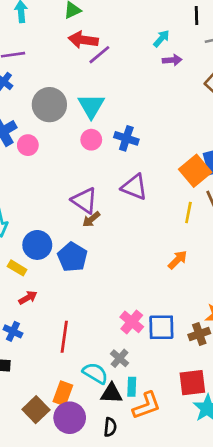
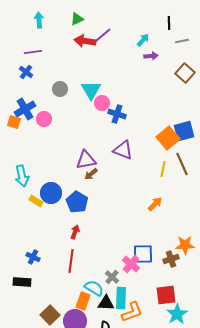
purple line: (99, 55) -> (103, 35), moved
gray circle: (49, 105) -> (60, 89), size x0.6
pink circle: (91, 140) -> (102, 103), moved
purple triangle: (84, 200) -> (86, 160), turned -45
yellow rectangle: (17, 268) -> (36, 201), moved
red arrow: (28, 298) -> (75, 232), moved, turned -40
pink cross: (132, 322) -> (131, 264), moved
cyan rectangle: (132, 387) -> (121, 298), size x1.5
orange rectangle: (63, 393) -> (83, 301), moved

